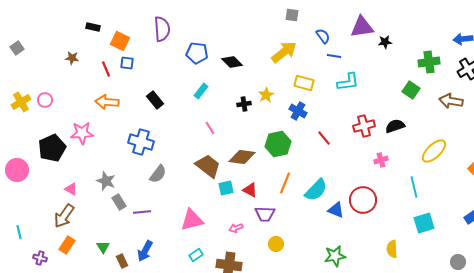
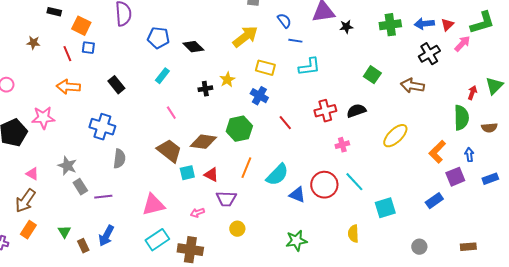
green cross: (429, 62) -> (390, 25), moved
gray semicircle: (158, 174) -> (119, 159), turned -30
cyan line: (414, 187) -> (354, 182), moved, turned -30
cyan rectangle: (196, 255) -> (157, 240), size x1.6

